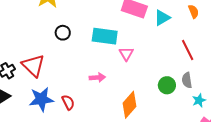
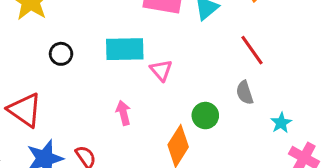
pink arrow: (97, 78) -> (123, 113), turned -91
gray semicircle: (187, 80) -> (245, 93), moved
green circle: (167, 85) -> (205, 116), moved

